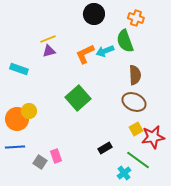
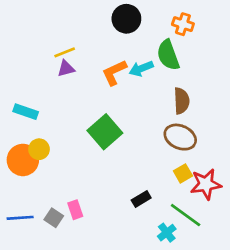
cyan rectangle: (19, 69) -> (26, 112), moved
blue line: (15, 147) -> (20, 218), moved

